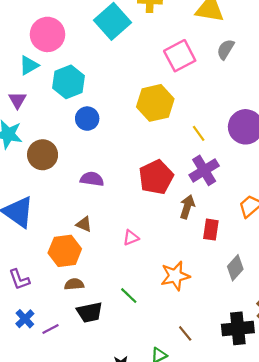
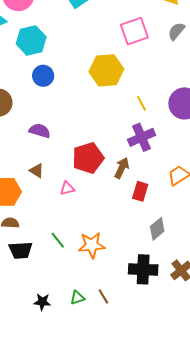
red pentagon: (156, 177) -> (88, 158), moved
brown triangle: (84, 224) -> (37, 171), moved
orange star: (175, 276) -> (92, 245), moved
black cross: (238, 328) -> (143, 269), moved
brown line: (185, 333) -> (103, 296), moved

